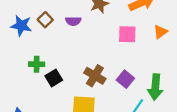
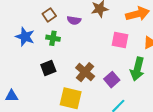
blue star: (21, 26) -> (25, 37), moved
green cross: (37, 64) -> (53, 38), moved
green arrow: (155, 87) -> (137, 69), moved

